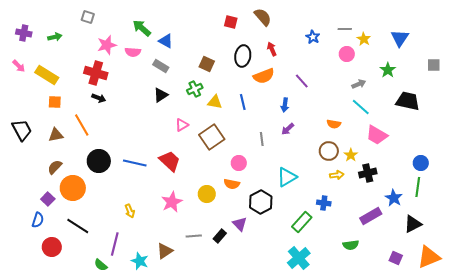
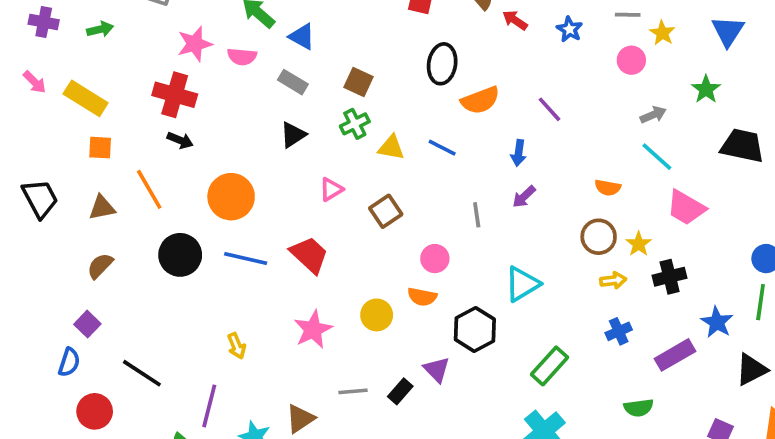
red arrow: (272, 49) -> (515, 20), moved, turned -32
brown square: (207, 64) -> (358, 82), moved
blue line: (243, 102) -> (442, 148), turned -49
brown square: (212, 137) -> (386, 211), size x0.7
orange circle: (73, 188) -> (231, 197), moved
blue cross: (324, 203) -> (619, 331), moved, turned -32

